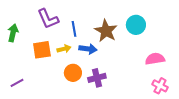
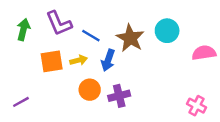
blue line: (74, 29) -> (91, 36), turned -49
green arrow: (13, 33) -> (23, 29), moved
blue arrow: (88, 49) -> (108, 60), turned 102
pink semicircle: (155, 59) -> (204, 53), moved

